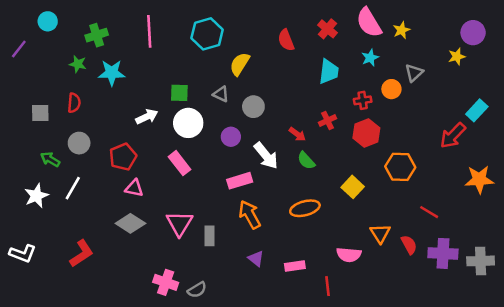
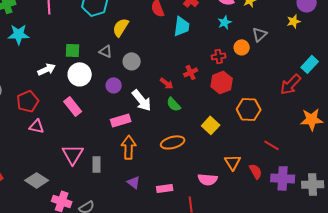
cyan trapezoid: (329, 72) -> (182, 26), moved
orange arrow: (250, 215) -> (129, 147), turned 30
gray diamond: (130, 223) -> (37, 180), moved

